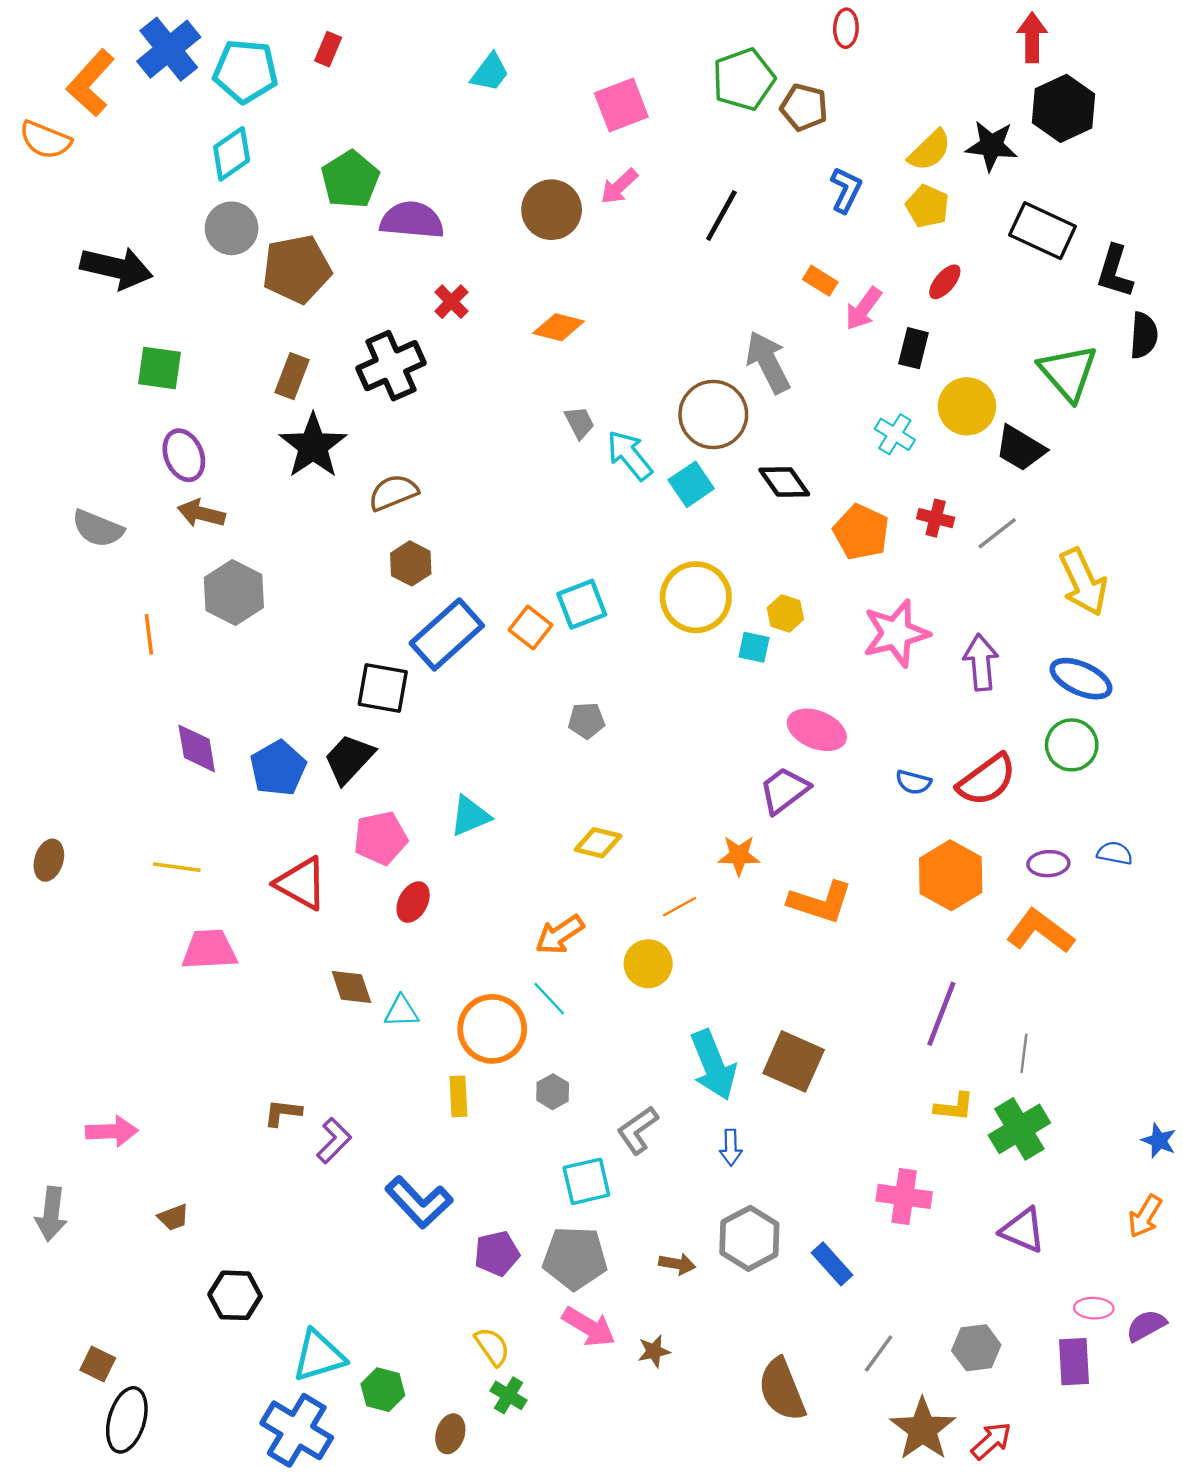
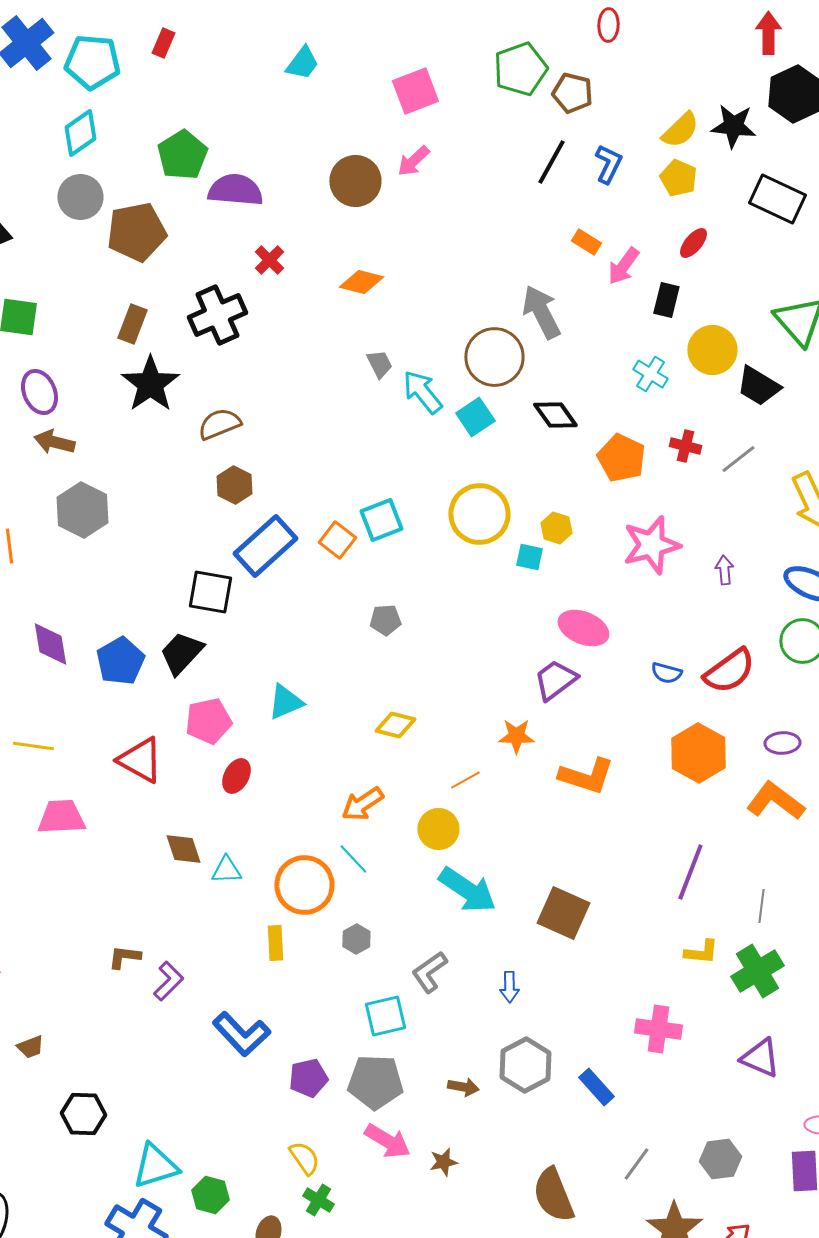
black line: (721, 216) -> (551, 162), moved
purple arrow: (981, 662) -> (724, 570), size x0.6
cyan arrow: (713, 1065) -> (467, 890), moved, turned -34

